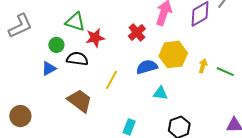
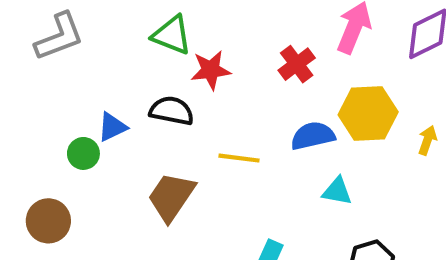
green circle: (56, 45) -> (83, 153), moved
yellow line: (112, 80) -> (239, 158), turned 66
brown trapezoid: (80, 101) -> (171, 197), turned -96

